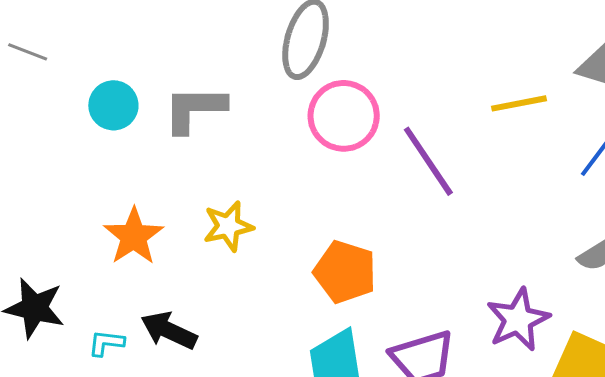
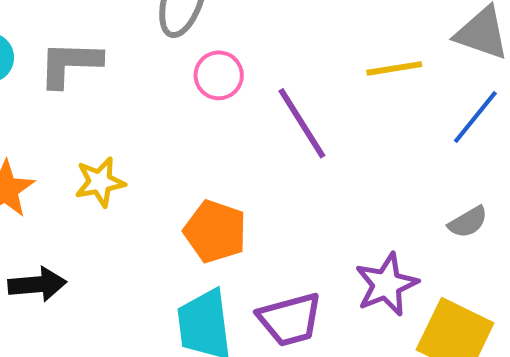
pink circle: (344, 116) -> (219, 75), size x0.7
black arrow: (169, 331) -> (37, 284), turned 148

